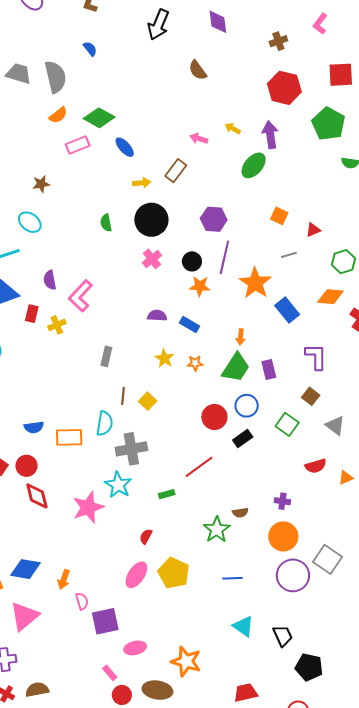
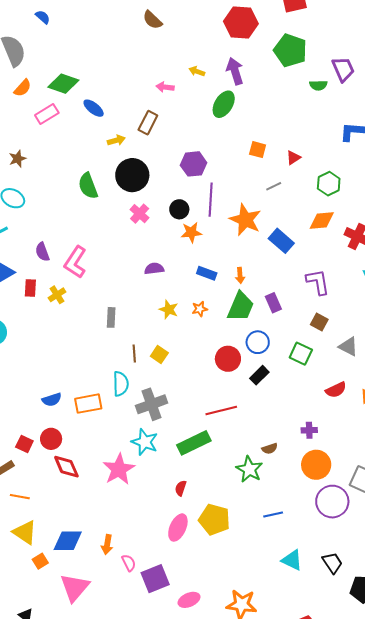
green semicircle: (106, 223) -> (88, 186), size x1.5
blue rectangle: (189, 324) -> (207, 273), moved
red line: (199, 467) -> (221, 410), turned 32
green rectangle: (167, 494) -> (194, 443), size x2.0

